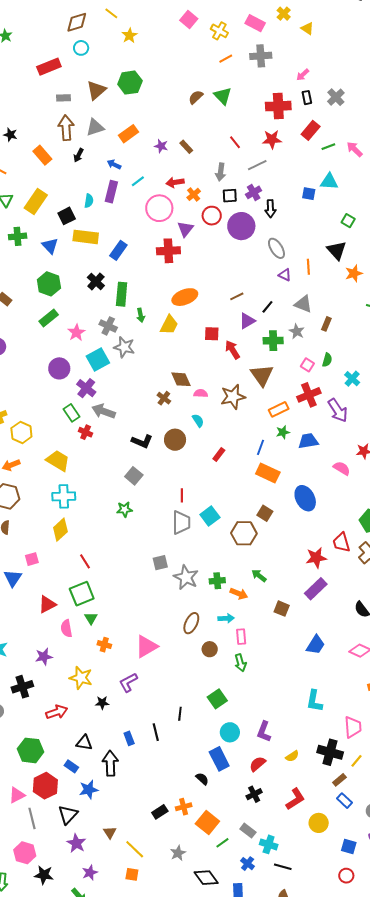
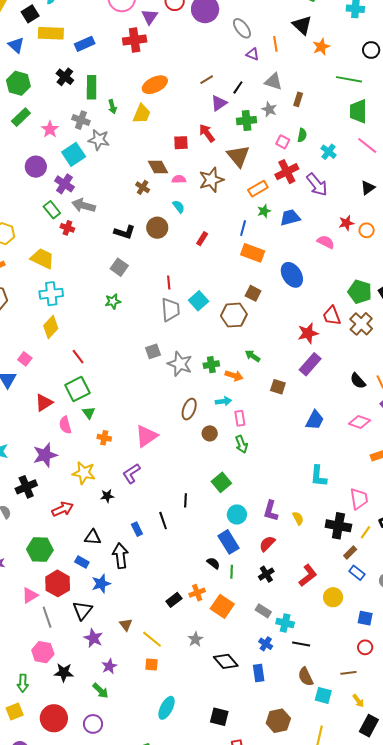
blue rectangle: (118, 250) -> (85, 44), turned 36
red square: (212, 334) -> (181, 143), moved
pink square: (32, 559) -> (25, 359), turned -32
purple star: (44, 657) -> (45, 455), size x1.4
yellow semicircle: (292, 756) -> (298, 518), moved, turned -80
green line: (222, 843) -> (232, 572), moved, turned -48

